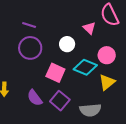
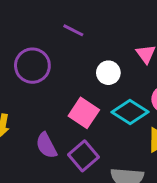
purple line: (29, 25) -> (73, 30), moved
purple circle: (30, 48) -> (32, 66), moved

